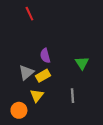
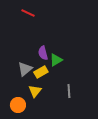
red line: (29, 14) -> (28, 13), turned -40
green triangle: (82, 63) -> (56, 60), moved, turned 32

